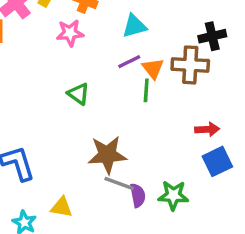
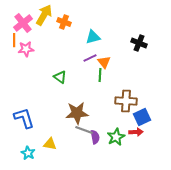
pink star: (70, 33) -> (26, 49), moved
black cross: (212, 36) -> (139, 43), turned 35
brown cross: (190, 65) -> (126, 101), moved
red arrow: (207, 129) -> (136, 132), moved
green star: (173, 195) -> (116, 137), turned -30

